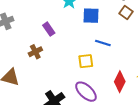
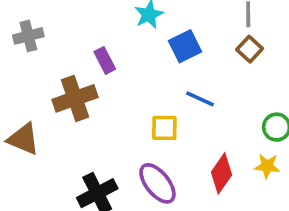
blue square: (91, 16) -> (185, 46), turned -36
brown cross: (35, 52) -> (75, 98), size x1.6

